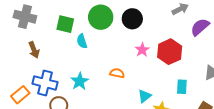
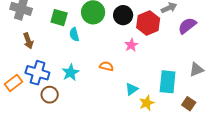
red hexagon: (170, 52) -> (148, 23), moved
cyan rectangle: (182, 87) -> (168, 82), size x1.6

